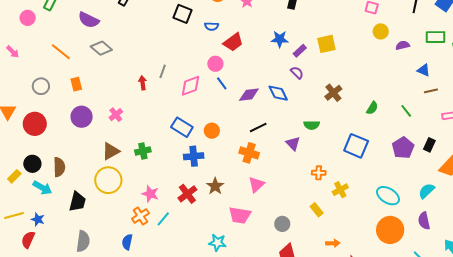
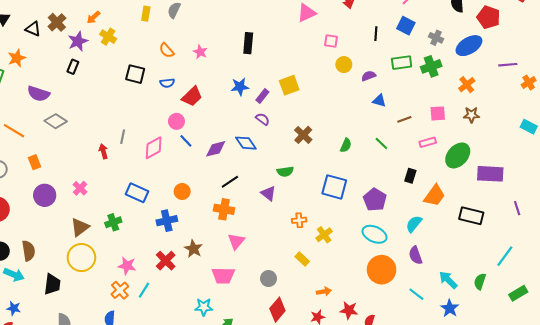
blue triangle: (424, 70) -> (379, 101), moved
blue rectangle: (182, 127) -> (137, 193), moved
purple pentagon: (403, 148) -> (375, 200), moved

